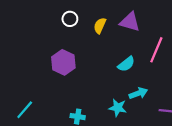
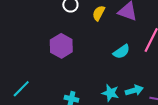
cyan arrow: (138, 93) -> (134, 90), moved

